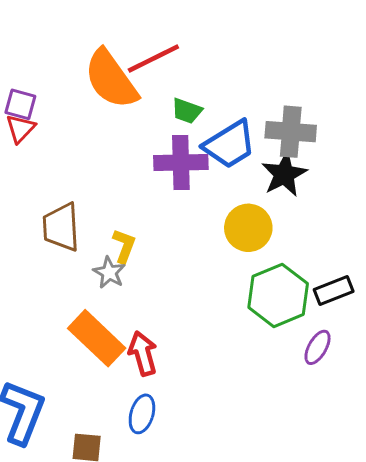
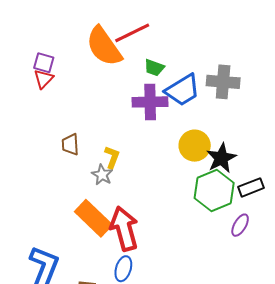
black star: (284, 174) -> (221, 158), moved
brown trapezoid: (61, 227) -> (70, 144), size x0.7
red arrow: (143, 353) -> (124, 229), size x1.5

